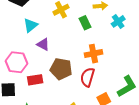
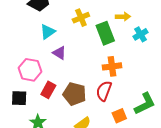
green rectangle: (85, 23) -> (105, 33), size x1.5
brown pentagon: (61, 69) -> (74, 94), moved
red rectangle: (35, 80) -> (48, 90), turned -56

